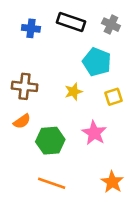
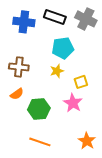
gray cross: (111, 25) -> (86, 19), size x1.5
blue cross: (31, 28) -> (24, 22), size x1.5
cyan pentagon: (97, 62) -> (63, 48), moved, turned -30
yellow square: (114, 97) -> (81, 82), moved

